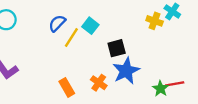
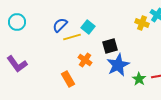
yellow line: (71, 38) -> (72, 37), turned 42
orange cross: (99, 83) -> (85, 60), moved
green star: (160, 89) -> (139, 79), moved

